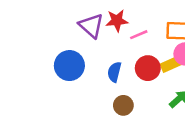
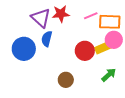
pink line: (139, 35) -> (91, 16), moved
blue semicircle: (114, 72) -> (47, 39), moved

